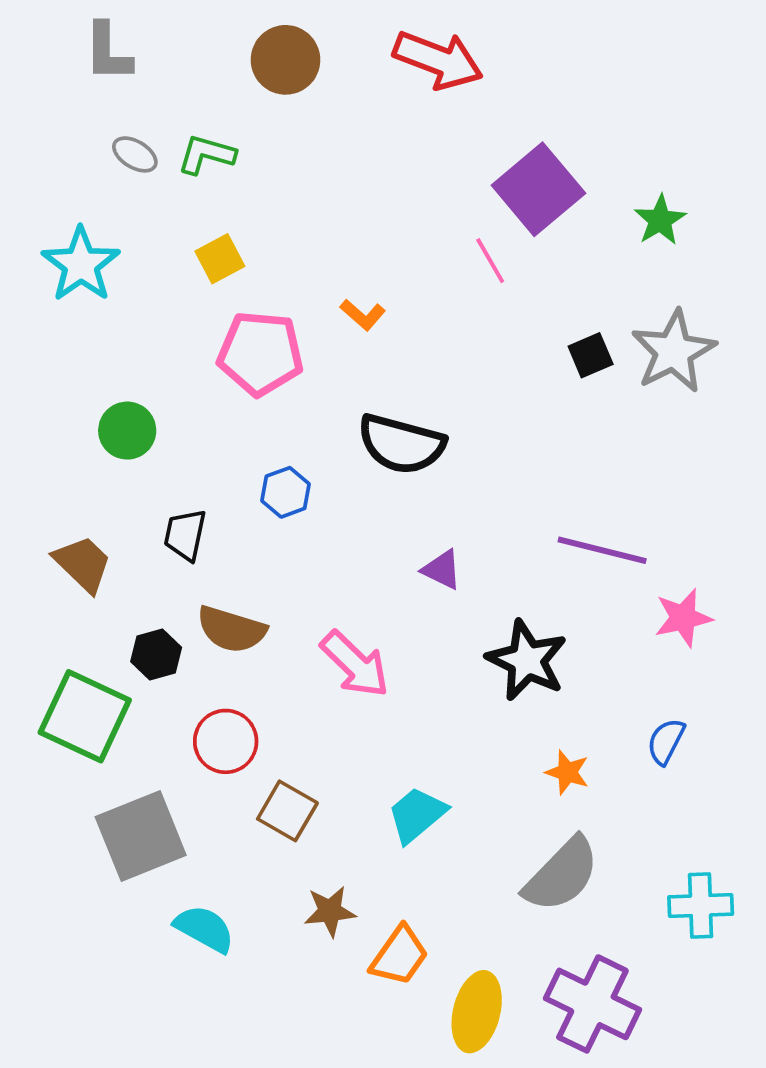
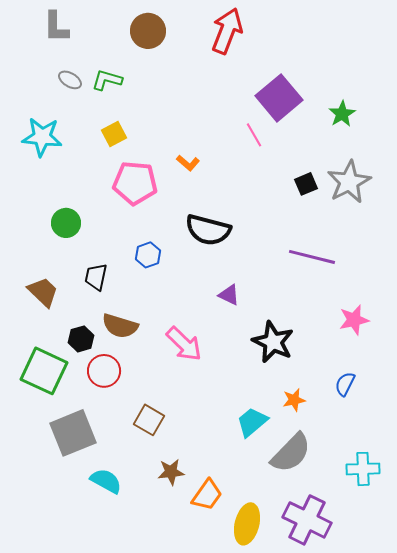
red arrow: (438, 60) -> (227, 31), turned -90
cyan star: (81, 265) -> (42, 137), turned -30
purple line: (602, 550) -> (312, 257), moved
red circle: (226, 741) -> (104, 371), moved
orange star: (567, 772) -> (294, 400), turned -30
cyan trapezoid: (417, 815) -> (252, 422), moved

